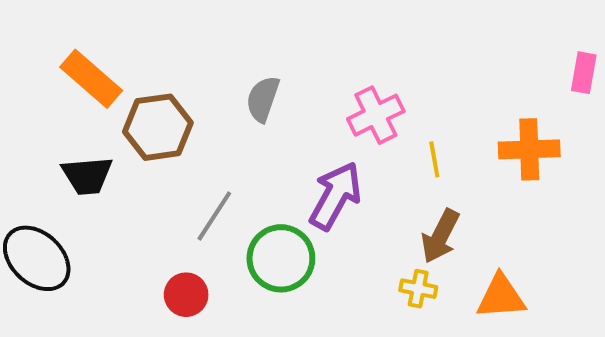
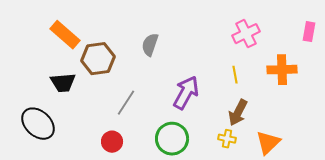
pink cross: (376, 115) -> (246, 34), moved
green circle: (281, 258) -> (172, 139), moved
orange triangle: (501, 297) -> (268, 143), turned -40

